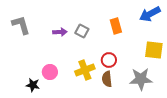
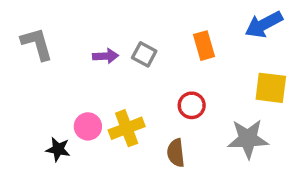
yellow cross: (85, 70) -> (127, 128), moved
brown semicircle: (107, 79) -> (176, 153), moved

